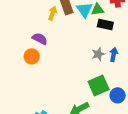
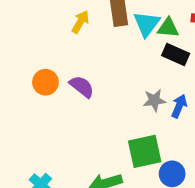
yellow arrow: (53, 13) -> (80, 22), moved
purple semicircle: (40, 39) -> (82, 87), moved

